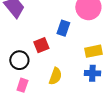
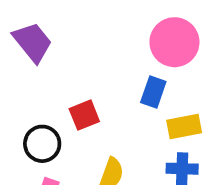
blue rectangle: (63, 28) -> (153, 92), moved

